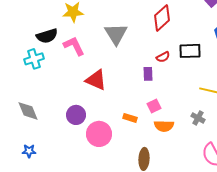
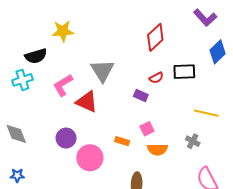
gray triangle: (116, 34) -> (102, 71), moved
pink L-shape: (74, 46) -> (63, 85), moved, turned -95
purple rectangle: (148, 74) -> (141, 95), turned -64

